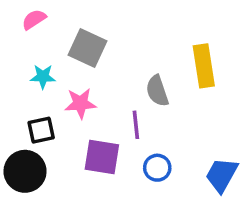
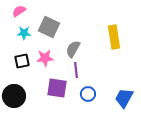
cyan star: (43, 77) -> (24, 33), moved
gray semicircle: (157, 91) -> (73, 49), moved, turned 48
black square: (41, 130) -> (22, 61), moved

